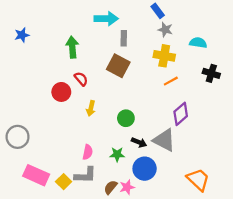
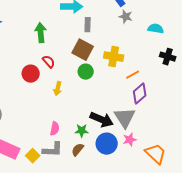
yellow cross: (164, 56) -> (114, 57), moved
orange line: (171, 81) -> (133, 75), moved
green circle: (126, 118) -> (86, 72), moved
gray triangle: (164, 140) -> (125, 118), turned 30
black arrow: (139, 142) -> (102, 120), size x1.6
brown semicircle: (111, 187) -> (78, 150), moved
pink star: (127, 187) -> (130, 140), moved

